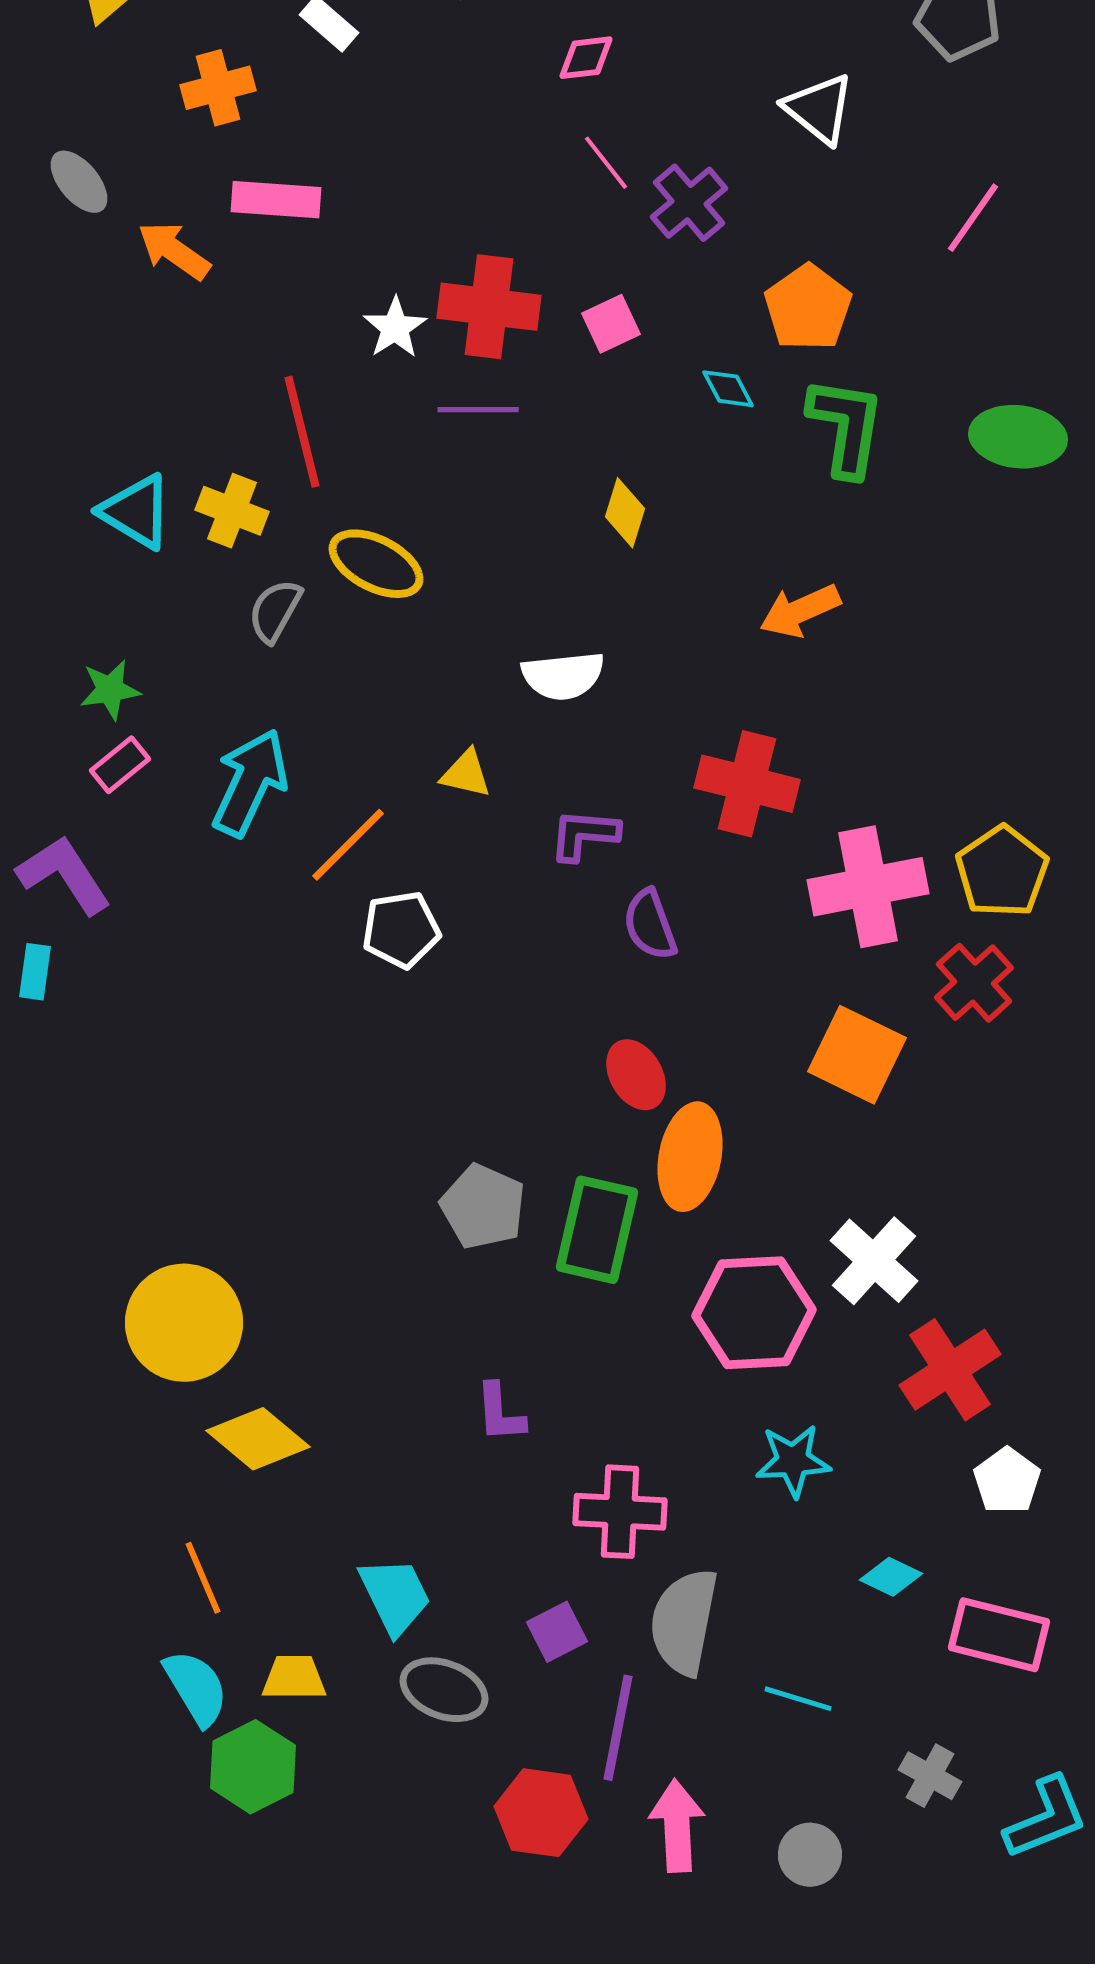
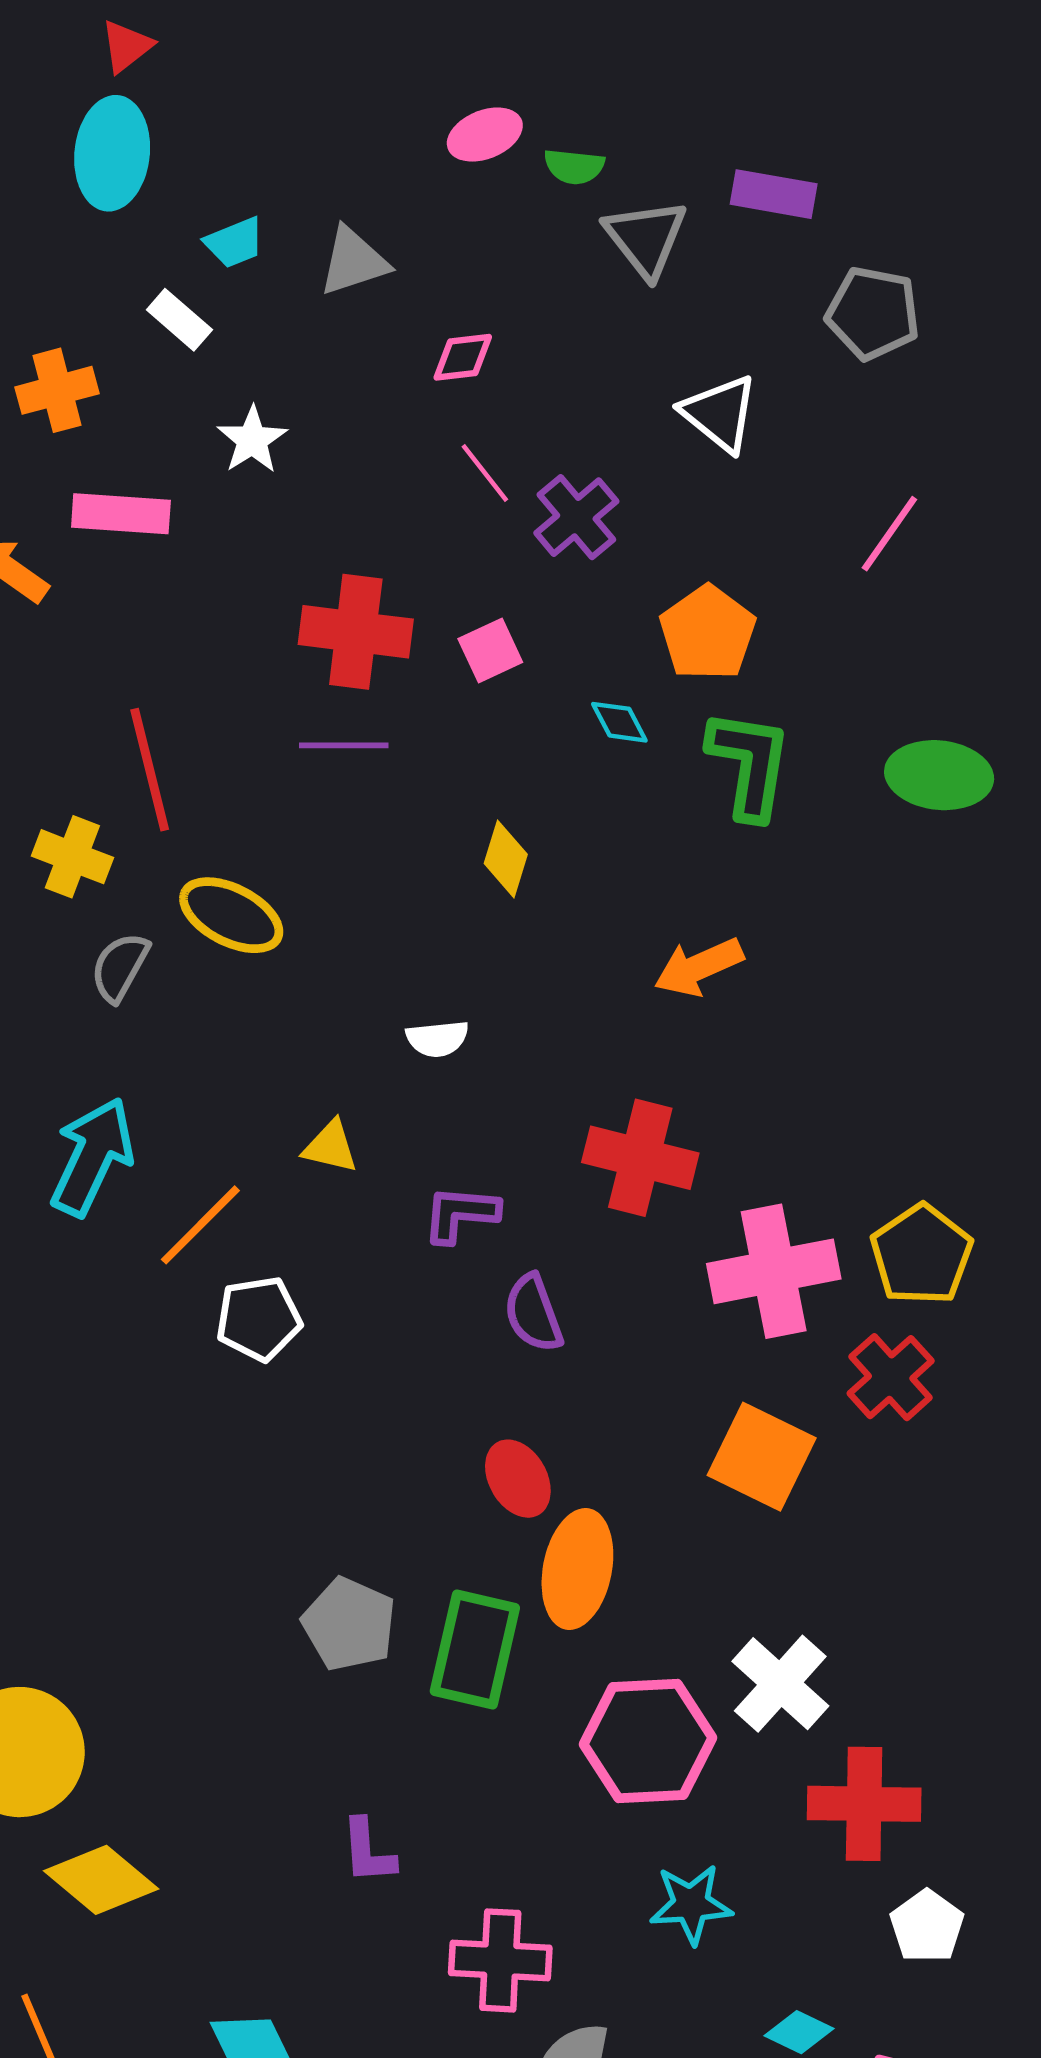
white star: (395, 328) -> (252, 440), moved
white semicircle: (563, 676) -> (437, 1039), size x0.7
red cross: (950, 1370) -> (864, 1804), turned 34

